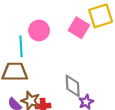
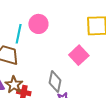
pink square: (79, 28) -> (79, 55), moved

